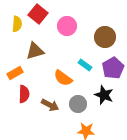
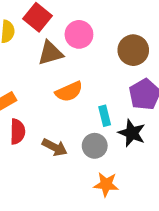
brown triangle: (35, 51) -> (50, 53), moved
cyan rectangle: (85, 65) -> (105, 116), moved, turned 40
orange semicircle: (63, 78) -> (69, 92), moved, turned -60

